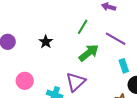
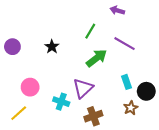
cyan rectangle: (124, 66) -> (127, 82), moved

